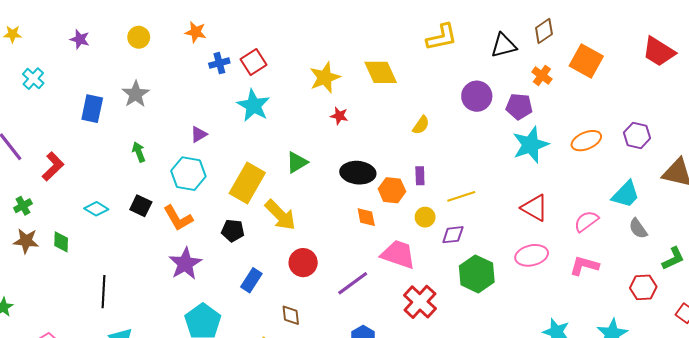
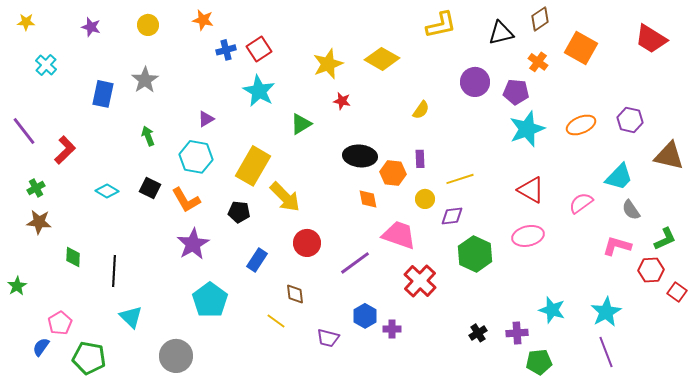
yellow diamond: (381, 72) -> (382, 59), turned -36
green triangle: (297, 162) -> (301, 124), moved
green diamond: (61, 242) -> (73, 257), moved
pink L-shape: (584, 266) -> (617, 246), moved
red hexagon: (643, 287) -> (651, 270), moved

